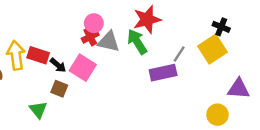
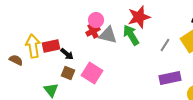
red rectangle: (38, 55) -> (51, 46), turned -30
pink square: (83, 68) -> (92, 73), moved
purple rectangle: (163, 73) -> (170, 78), moved

